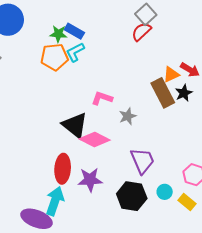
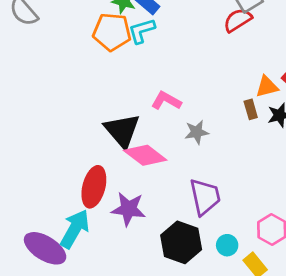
brown rectangle: (163, 93) -> (251, 109), size x0.5

